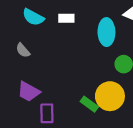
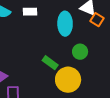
green rectangle: (89, 104) -> (50, 63), moved

